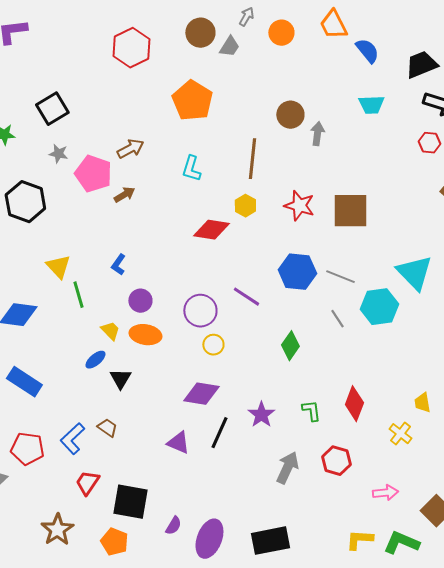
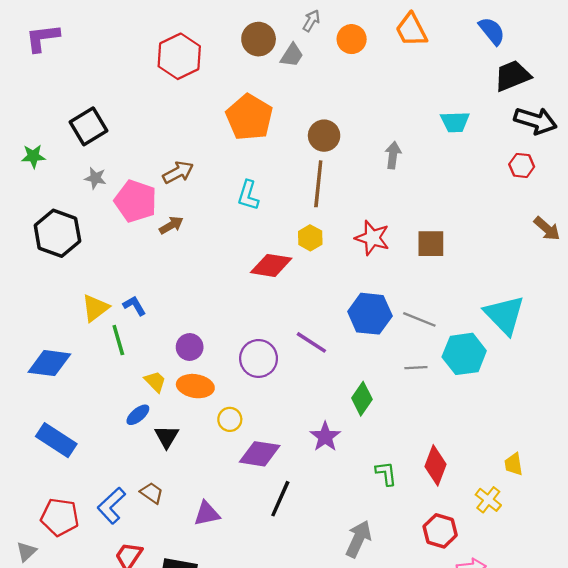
blue semicircle: (367, 51) -> (492, 31), moved
brown circle: (290, 115) -> (324, 136), moved
brown square: (350, 211) -> (431, 244), size x0.7
blue L-shape: (118, 265) -> (134, 306), moved, turned 115
yellow triangle: (58, 267) -> (95, 308), turned 36
gray line: (337, 319) -> (416, 368), turned -60
yellow circle: (213, 345) -> (230, 419), moved
purple star: (261, 415) -> (325, 437), moved
purple triangle: (178, 443) -> (207, 514), moved, turned -35
red hexagon: (336, 461) -> (440, 531), moved

